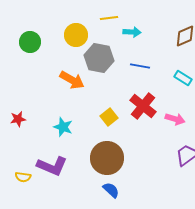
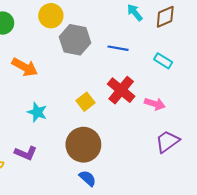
cyan arrow: (132, 32) -> (135, 13), moved, turned -132
orange arrow: (72, 80) -> (25, 67), moved
purple L-shape: (52, 166) -> (26, 153), size x0.7

